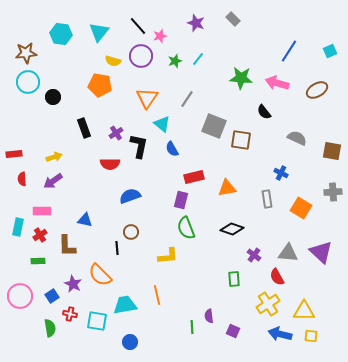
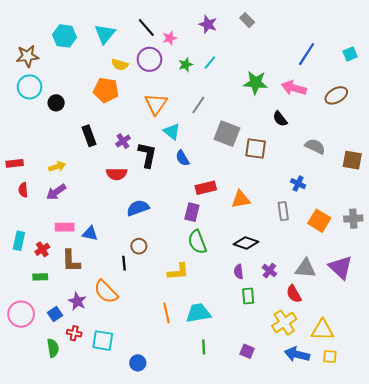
gray cross: (333, 192) -> (353, 219), moved
pink rectangle: (42, 211) -> (65, 227), moved
cyan trapezoid: (125, 305) -> (198, 313), moved
purple semicircle: (209, 316) -> (239, 272), moved

